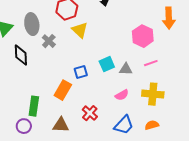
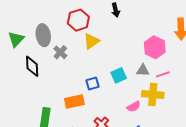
yellow triangle: (80, 30) -> (91, 41), turned 42
gray triangle: (126, 69) -> (143, 70), moved
orange rectangle: (63, 90) -> (74, 102), turned 48
yellow cross: (153, 94) -> (153, 94), moved

